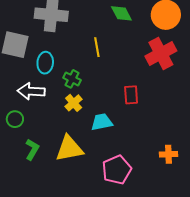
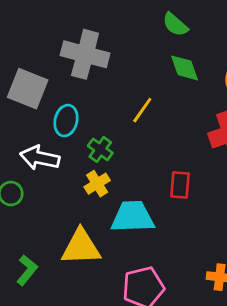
yellow line: (97, 47) -> (142, 110), turned 36
cyan trapezoid: (102, 122) -> (133, 217), size x1.4
green L-shape: (32, 149) -> (27, 270), moved

